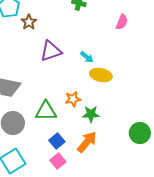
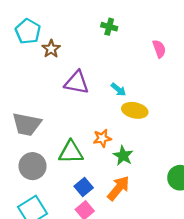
pink semicircle: (122, 22) -> (159, 49), turned -42
purple triangle: (51, 51) -> (77, 82), turned 30
green star: (91, 114) -> (123, 156), turned 30

